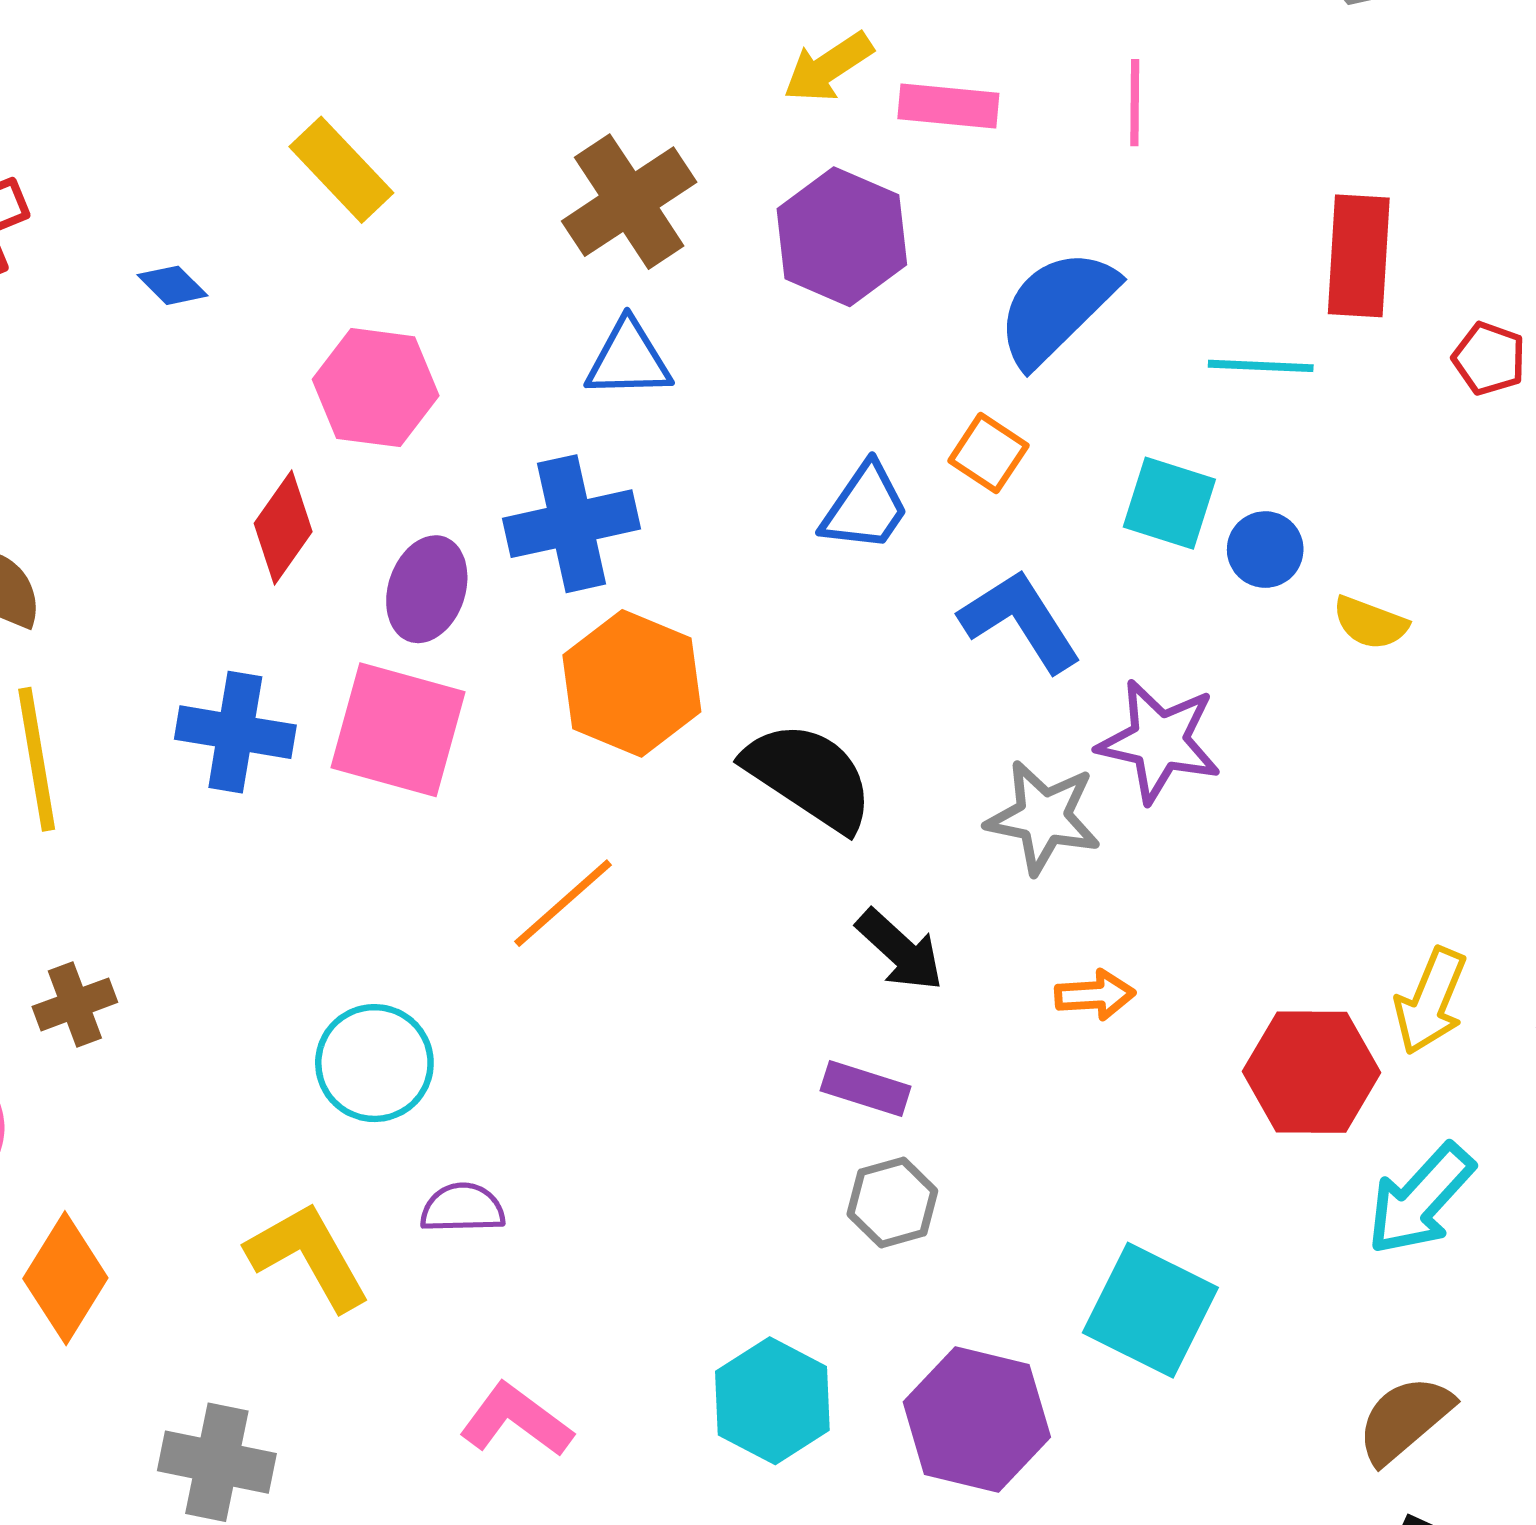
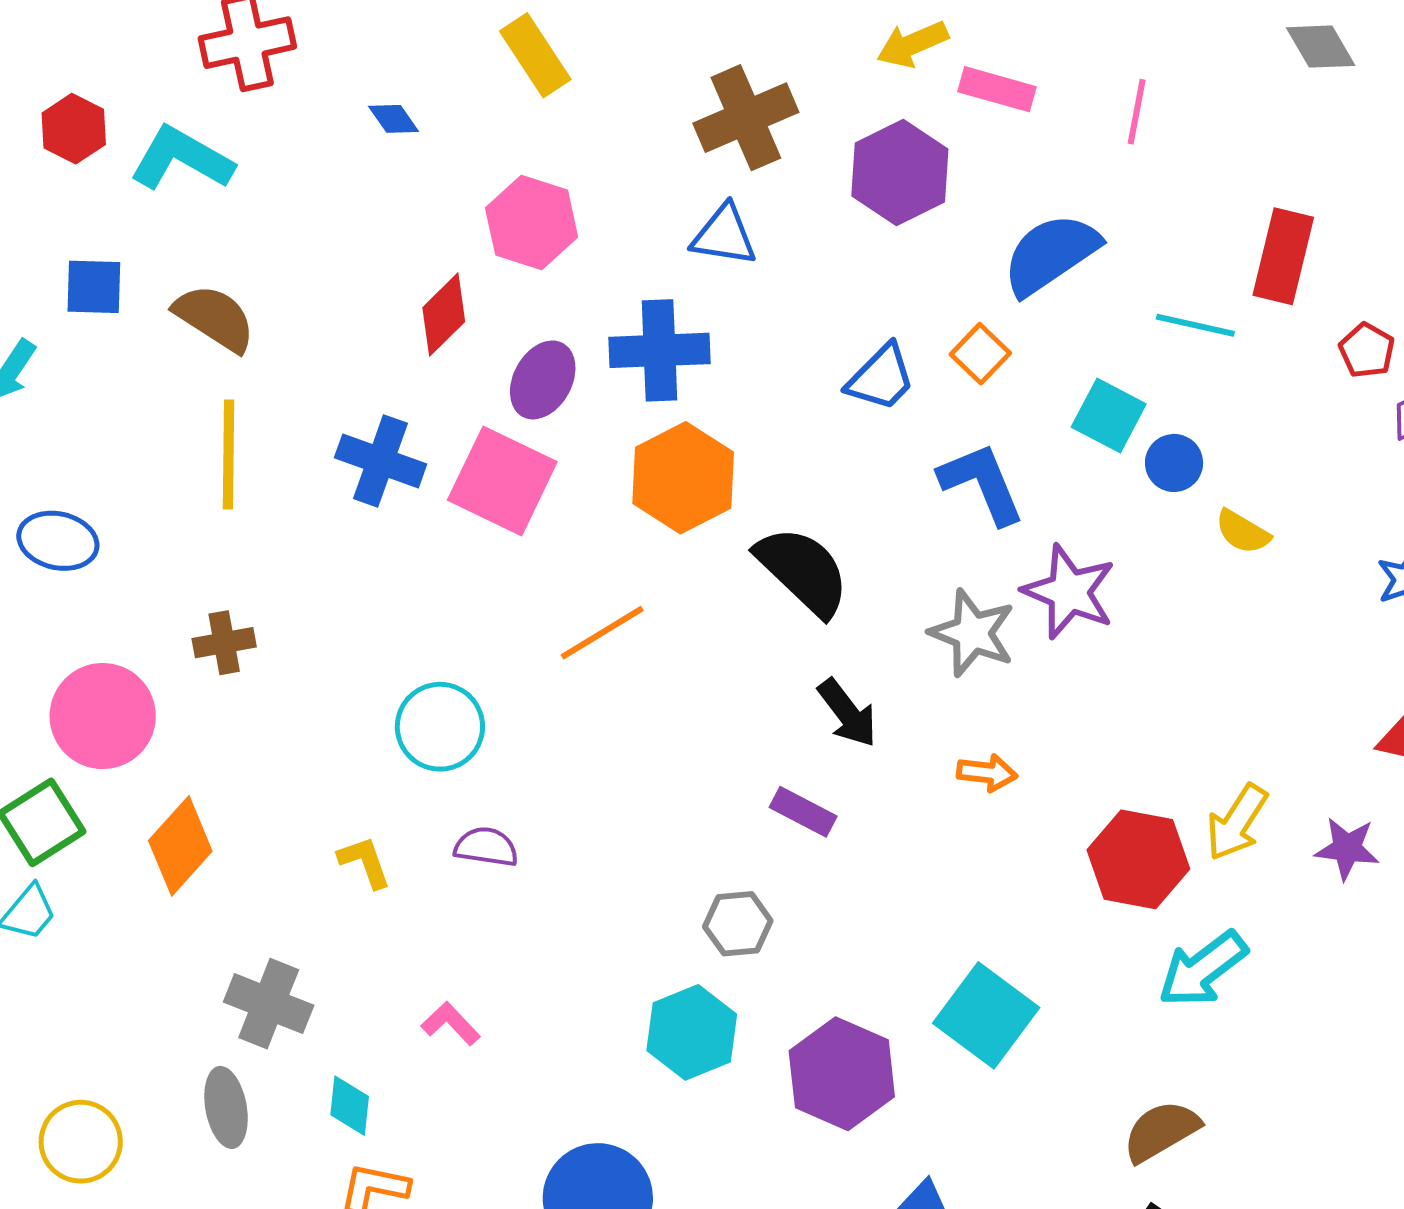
gray hexagon: (892, 1203) -> (738, 924), moved
yellow L-shape: (308, 1256) -> (365, 862), size x0.6
pink L-shape: (516, 1420) -> (451, 1024), moved, size x0.7

